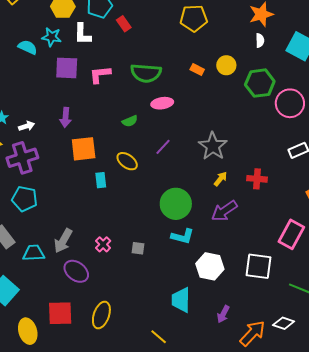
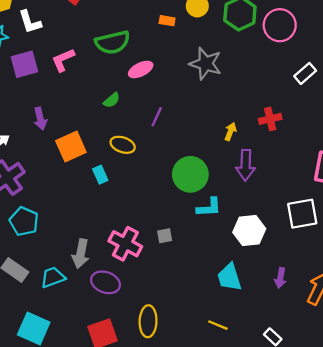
gray star: (213, 146) -> (206, 64), moved
cyan pentagon: (25, 199) -> (24, 221), turned 30
purple arrow: (224, 211) -> (246, 165), turned -36
pink cross: (103, 244) -> (125, 244), size x1.8

